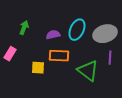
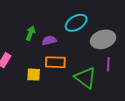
green arrow: (24, 28) -> (31, 33), moved
cyan ellipse: (77, 30) -> (76, 23), moved, turned 35

